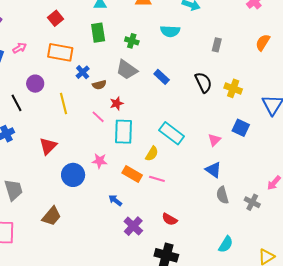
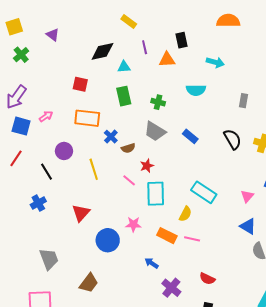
red square: (56, 18) -> (80, 84), turned -35

